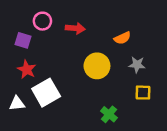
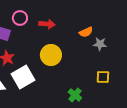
gray star: (137, 65) -> (100, 44), moved
yellow circle: (97, 66) -> (51, 55), moved

